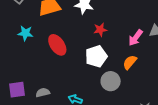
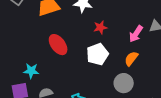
cyan star: (25, 33) -> (31, 71), moved
gray circle: (111, 81) -> (124, 83), moved

